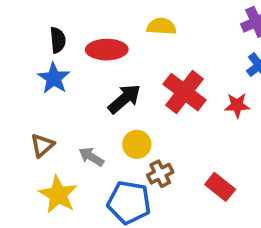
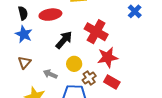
red star: (237, 105) -> (108, 57), moved, size x1.5
brown triangle: (42, 145) -> (25, 62), moved
red rectangle: (220, 187) -> (112, 82), moved

